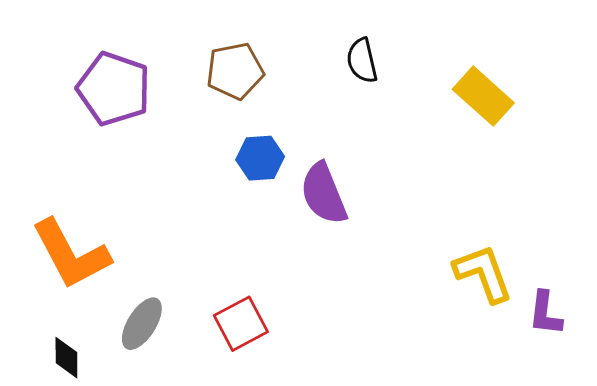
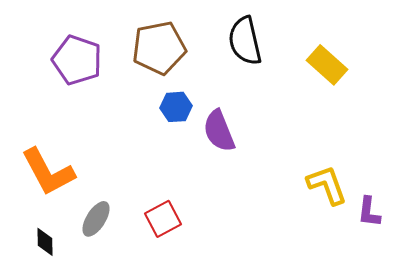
black semicircle: (362, 61) -> (245, 41), size x1.6
brown pentagon: (235, 71) -> (159, 48), size x1.4

